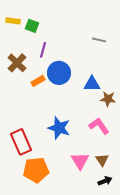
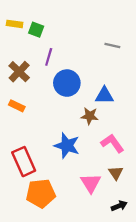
orange rectangle: (38, 81) -> (17, 106), moved, turned 56
brown star: (108, 99) -> (90, 116), moved
brown triangle: (102, 160) -> (116, 173), moved

